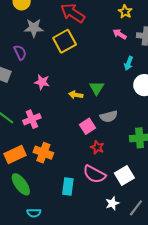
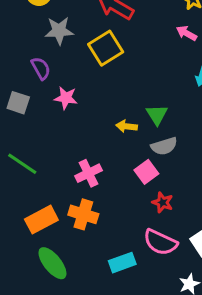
pink star: (42, 82) -> (66, 98), moved
gray semicircle: (109, 116) -> (164, 146), moved
pink cross: (32, 119) -> (88, 173), moved
cyan rectangle: (68, 186) -> (122, 263), turned 66

